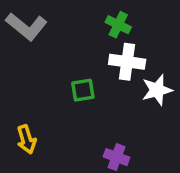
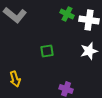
white cross: (127, 62) -> (89, 20), moved

